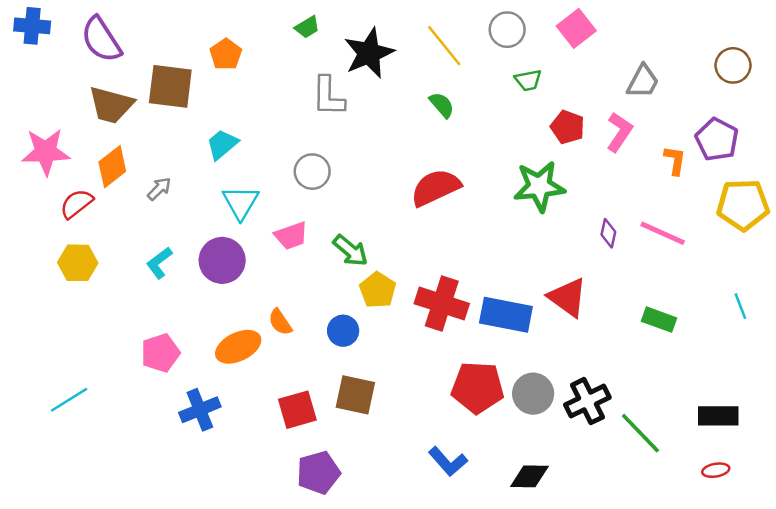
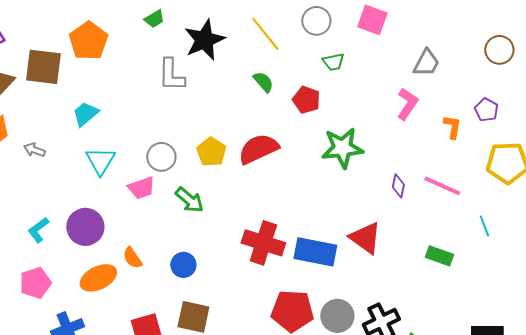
pink square: (576, 28) -> (372, 20), turned -32
orange pentagon: (226, 54) -> (88, 41), size x1.5
red pentagon: (568, 127) -> (306, 100), moved
purple pentagon: (717, 139) -> (486, 110), size x0.7
gray circle: (312, 172) -> (161, 157), moved
gray arrow: (159, 189) -> (34, 150), turned -115
purple circle: (222, 260) -> (85, 227), moved
cyan L-shape: (159, 263) -> (38, 230), moved
yellow pentagon: (378, 290) -> (211, 152), moved
cyan line: (740, 306) -> (484, 226), moved

